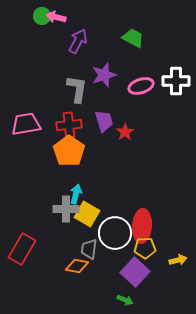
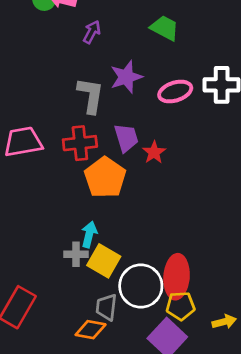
purple arrow: (78, 41) -> (92, 32), size x0.7
orange pentagon: (69, 151) -> (105, 178), moved
gray cross: (66, 209) -> (76, 254), size x0.7

